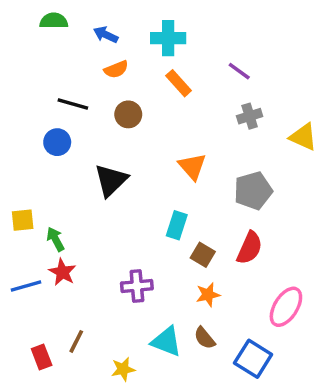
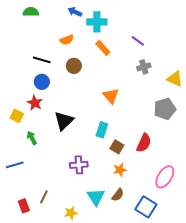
blue arrow: (106, 35) -> (75, 12), moved
blue circle: (57, 142) -> (42, 82), moved
black triangle: (111, 180) -> (64, 121), moved
gray pentagon: (253, 191) -> (165, 109), moved
yellow square: (23, 220) -> (17, 116), moved, turned 32
red star: (62, 272) -> (35, 103), moved
brown semicircle: (205, 338) -> (118, 195), turned -104
cyan triangle: (166, 341) -> (96, 197), turned 36

